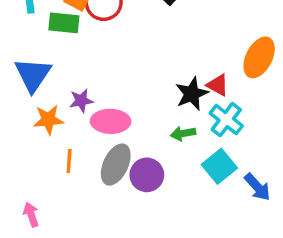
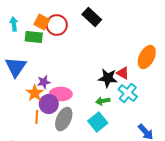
black star: (192, 94) -> (108, 78), turned 30
orange star: (48, 120) -> (35, 93), moved, turned -30
cyan square: (219, 166) -> (98, 122), moved
purple circle: (147, 175) -> (49, 104), moved

